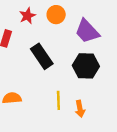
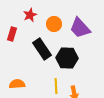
orange circle: (56, 15) -> (54, 24), moved
black hexagon: (86, 66) -> (67, 58), moved

